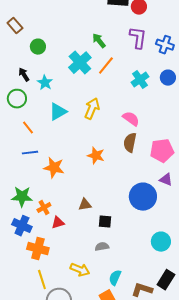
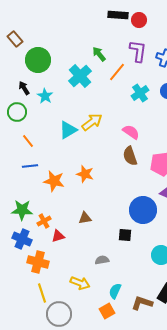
green circle: (38, 47) -> (38, 60), size x1.6
orange line: (106, 66) -> (117, 72), moved
yellow arrow: (92, 109) -> (92, 122), turned 30
cyan triangle: (58, 112) -> (68, 130), moved
brown semicircle: (130, 143) -> (130, 156), turned -30
orange star: (96, 156) -> (85, 174), moved
black square: (105, 222) -> (125, 235), moved

